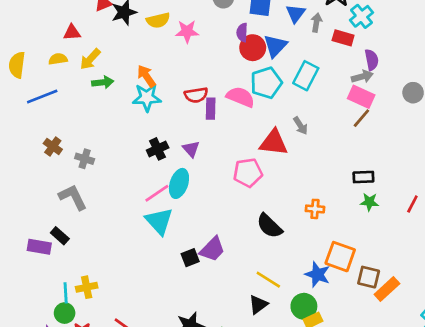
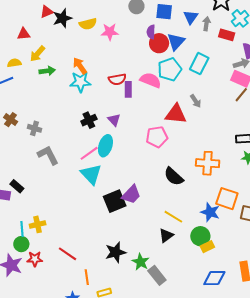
yellow semicircle: (58, 59) -> (14, 63), moved
gray L-shape: (73, 197) -> (48, 155), moved
orange cross: (315, 209) -> (208, 163), size x1.6
black square: (190, 258) -> (115, 201), size x1.6

